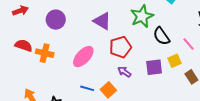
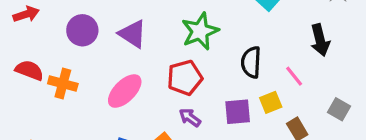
green star: (142, 16) -> (200, 31), moved
purple triangle: (102, 21) -> (133, 34), moved
black semicircle: (161, 36) -> (251, 62), turned 36

